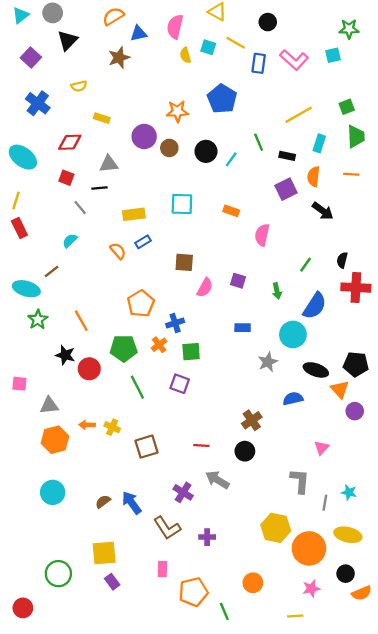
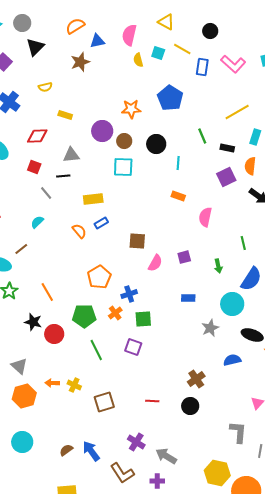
cyan line: (231, 159) -> (178, 163), moved, turned -32
cyan square: (182, 204) -> (123, 167), moved
green line: (306, 265) -> (243, 243), turned -48
purple square: (238, 281) -> (184, 257), turned -32
gray triangle: (49, 405) -> (19, 366), turned 48
gray arrow: (217, 480) -> (166, 456), moved

